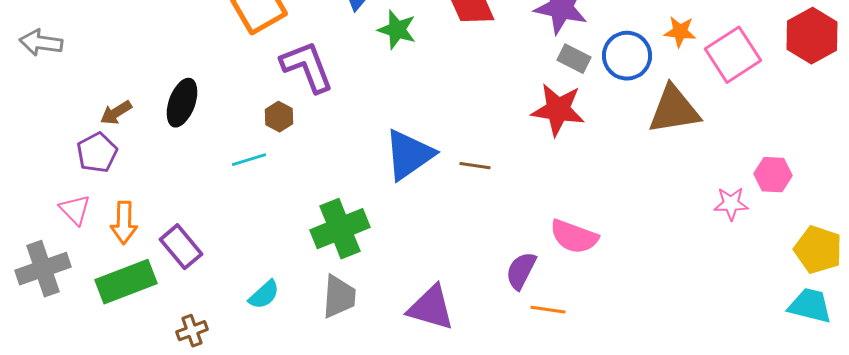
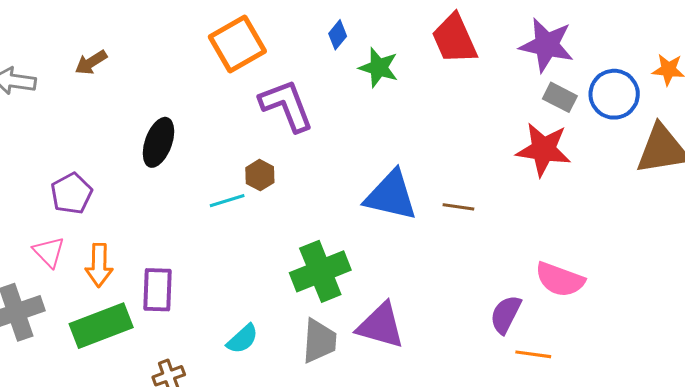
brown arrow: (116, 113) -> (91, 62), moved
brown hexagon: (279, 117) -> (260, 175), moved
blue triangle: (409, 155) -> (391, 196), turned 48
purple rectangle: (181, 247) -> (157, 290), turned 42
purple triangle: (431, 308) -> (381, 326), moved

